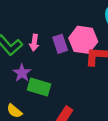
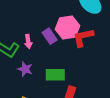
green rectangle: (39, 87) -> (55, 75), moved

